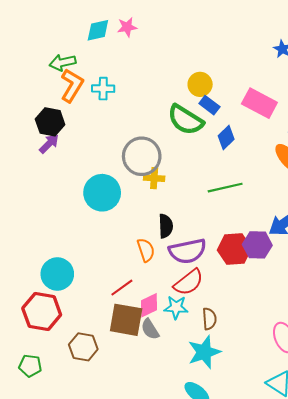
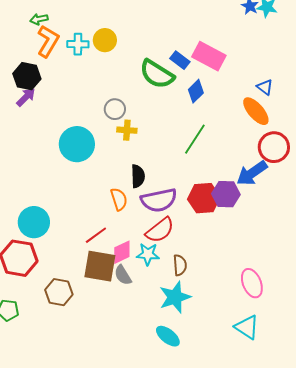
green arrow: (63, 63) -> (39, 19), size x0.7
yellow circle: (200, 84) -> (105, 40), moved
pink rectangle: (259, 103) -> (209, 56), moved
gray circle: (142, 156) -> (115, 109), size x0.6
green line: (225, 188) -> (195, 139), turned -44

